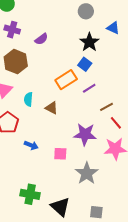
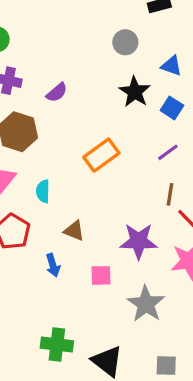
blue square: (85, 64) -> (172, 108), moved
purple line: (89, 88) -> (168, 152), moved
brown line: (107, 107) -> (170, 194), turned -48
brown triangle: (52, 108) -> (74, 231), moved
blue arrow: (31, 145) -> (53, 265), turned 56

